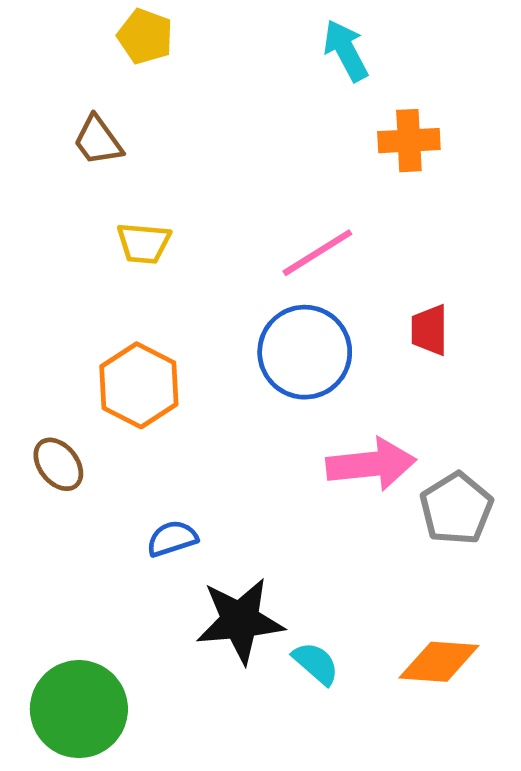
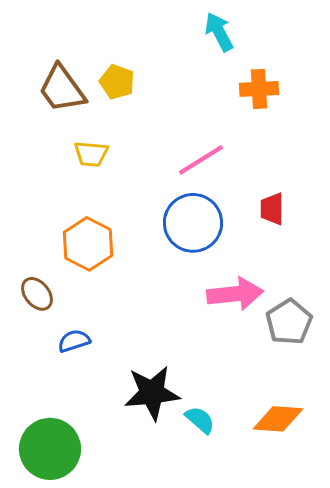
yellow pentagon: (145, 36) -> (117, 82), moved
brown trapezoid: (98, 141) -> (62, 89), size x1.5
blue semicircle: (172, 539) -> (74, 341), moved

